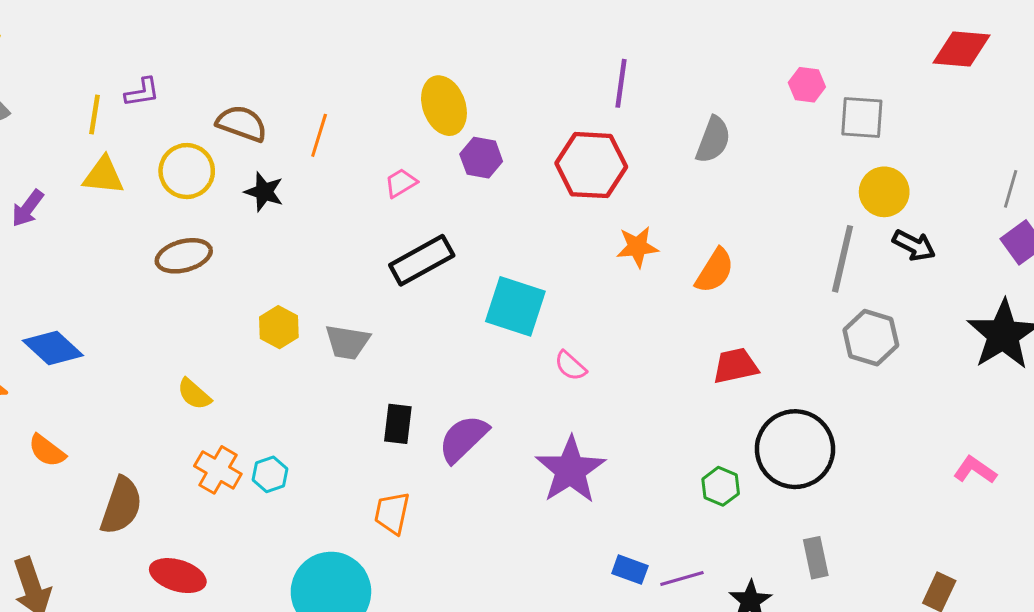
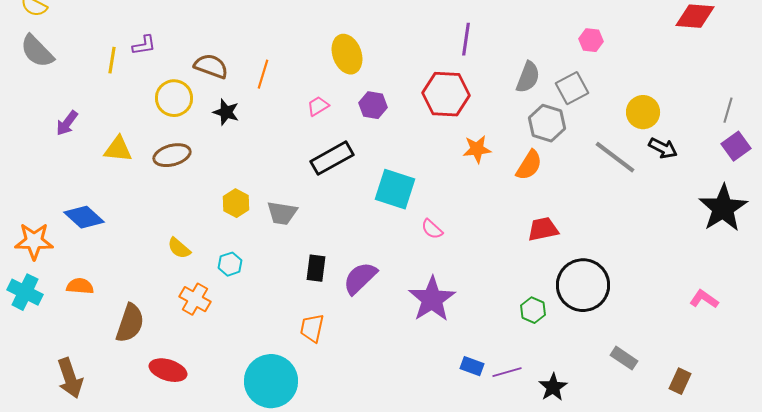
gray square: (862, 117) -> (572, 88), moved, turned -32
purple hexagon: (481, 158) -> (373, 105), moved
yellow triangle: (103, 175) -> (118, 149), moved
gray line: (843, 259) -> (615, 157), turned -66
gray hexagon: (871, 338) -> (547, 123), moved
orange semicircle: (47, 451) -> (80, 286), turned 148
cyan hexagon: (270, 474) -> (230, 264), moved
gray rectangle: (816, 558) -> (624, 358), moved, turned -44

